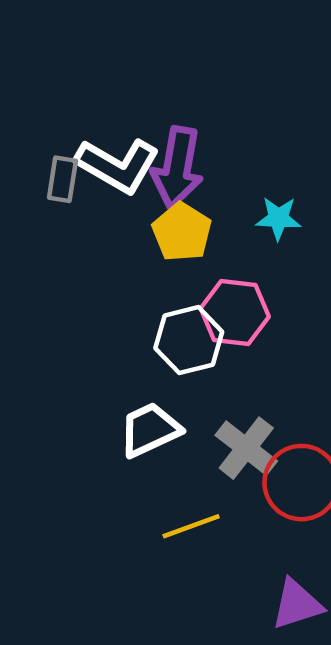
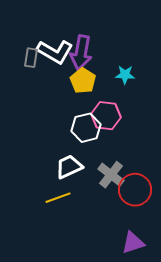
yellow line: (191, 526) -> (58, 198), moved

